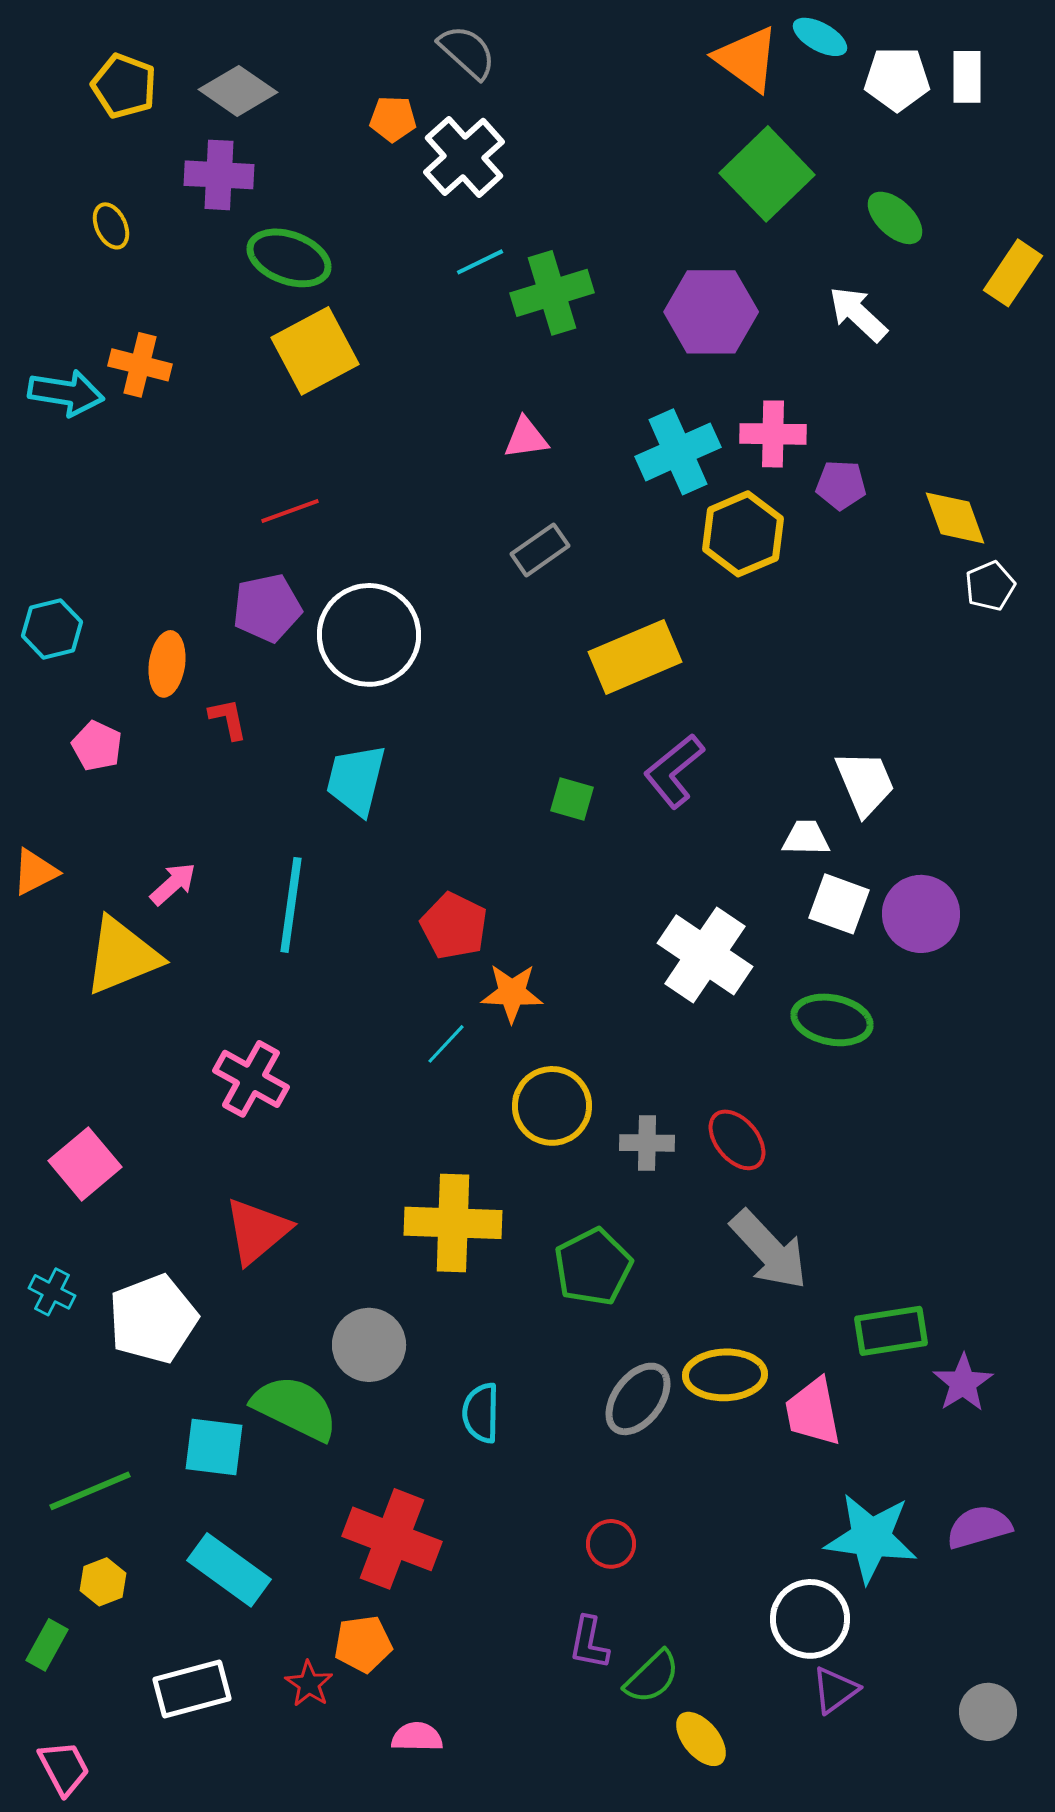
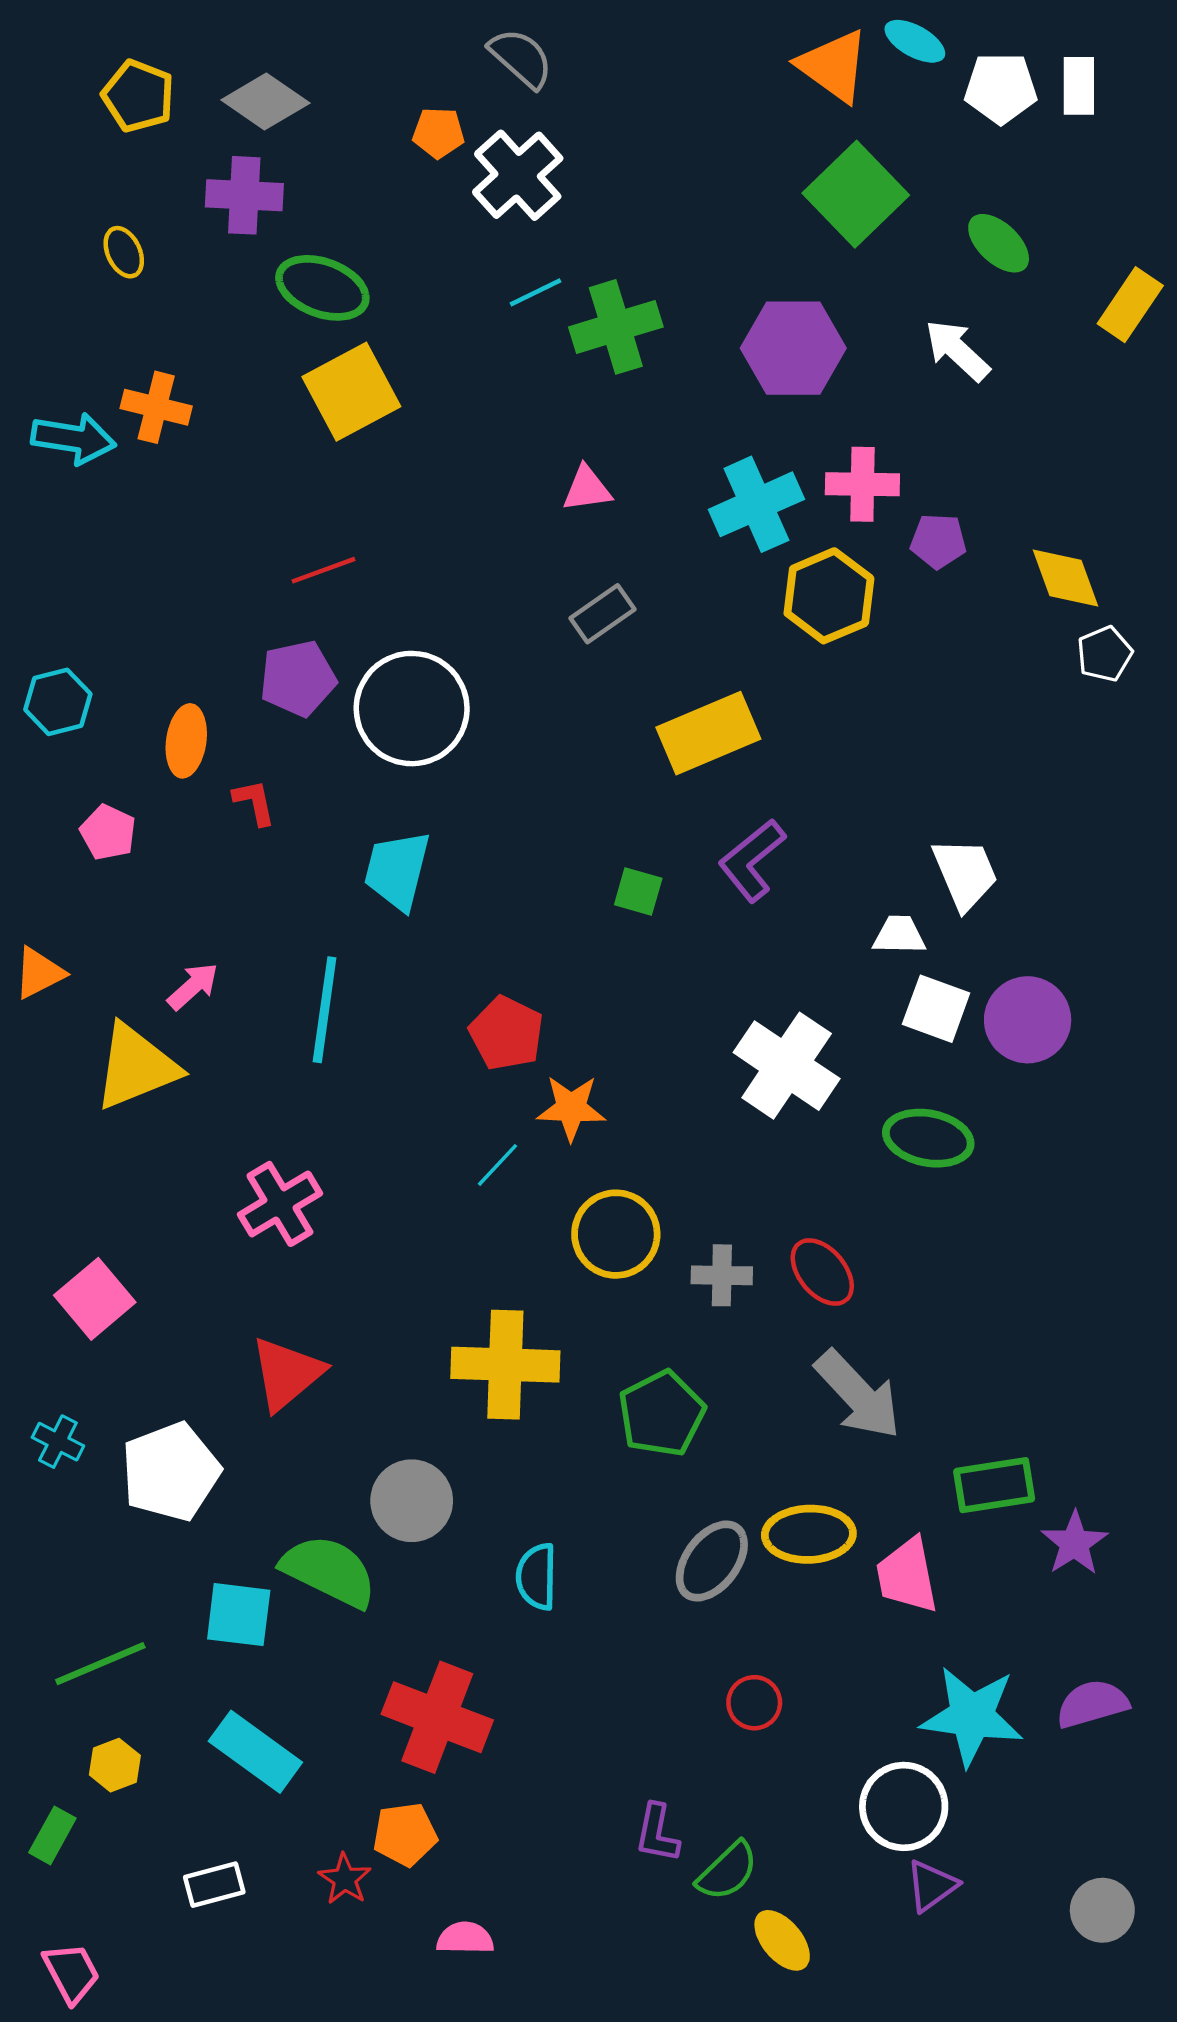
pink cross: (251, 1079) -> (280, 1204), turned 30
red circle: (611, 1544) -> (754, 1703), moved
white rectangle: (192, 1689) -> (214, 1885), size x0.7

